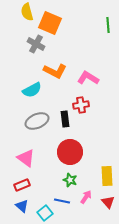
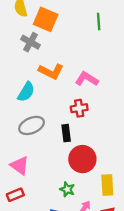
green line: (108, 25) -> (99, 22), moved
cyan semicircle: (32, 90) -> (26, 92), turned -30
black rectangle: (65, 119) -> (66, 133), moved
red circle: (70, 152) -> (82, 159), moved

